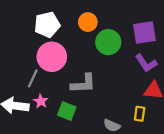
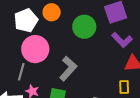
orange circle: (88, 22) -> (52, 12), moved
gray L-shape: (83, 84) -> (68, 69), turned -35

